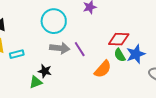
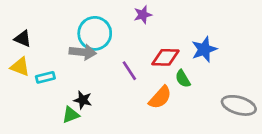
red diamond: (119, 39) -> (165, 57), moved
gray arrow: (60, 48) -> (83, 52), moved
blue star: (136, 54) -> (204, 49), moved

